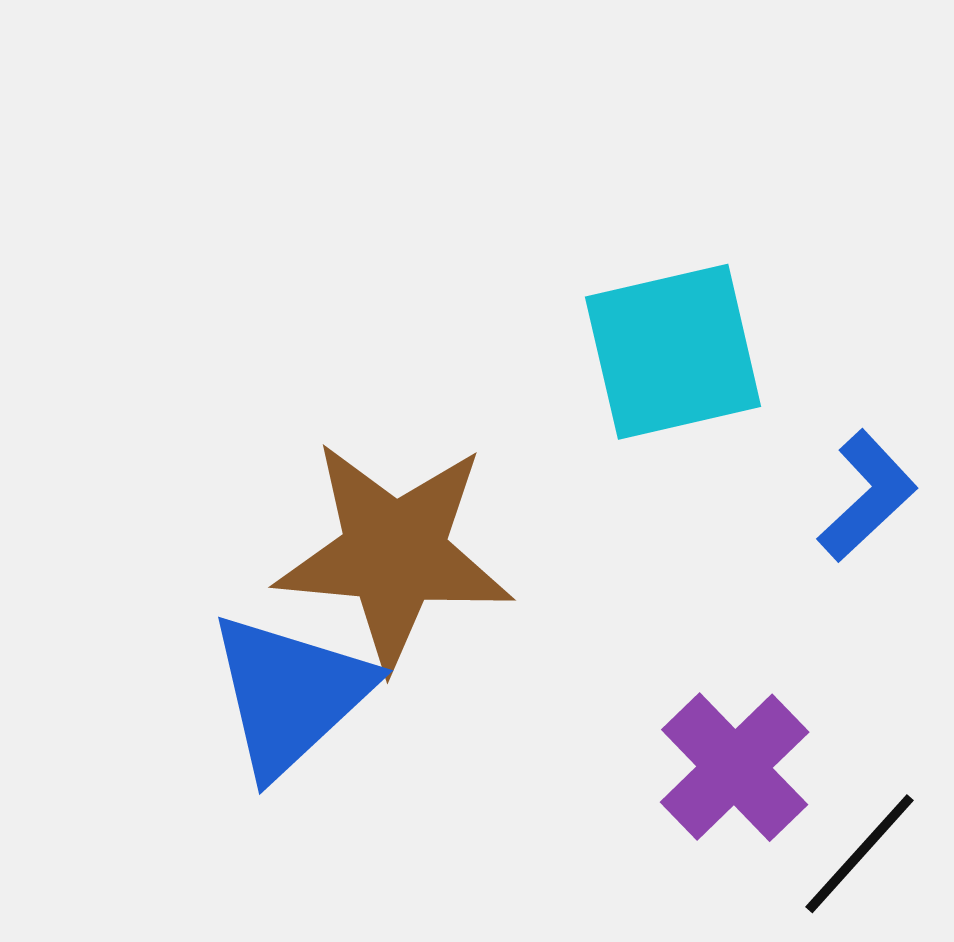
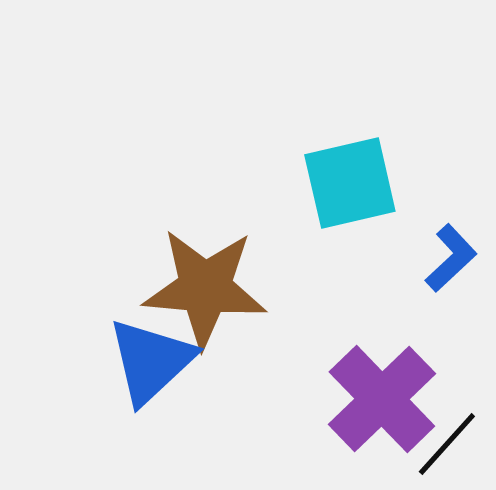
purple cross: (735, 767) -> (382, 399), size x1.4

